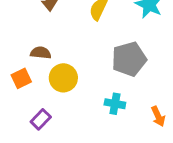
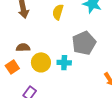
cyan cross: (115, 104) -> (64, 63), moved

